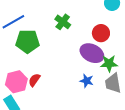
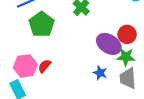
red circle: (101, 33) -> (127, 34), moved
green pentagon: (27, 41) -> (42, 24), turned 30

